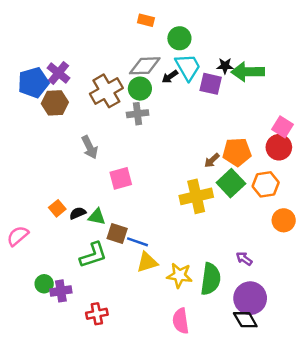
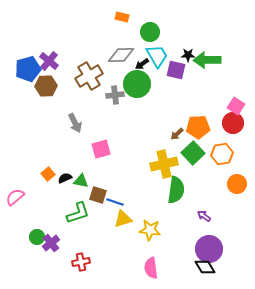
green circle: (140, 89) -> (137, 84), moved, size x1.4
green semicircle: (211, 279) -> (176, 190), moved
purple cross: (61, 291) -> (51, 243), turned -30

